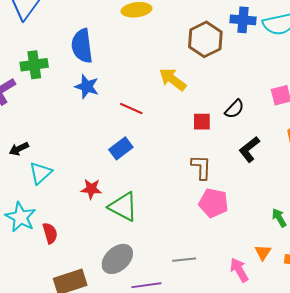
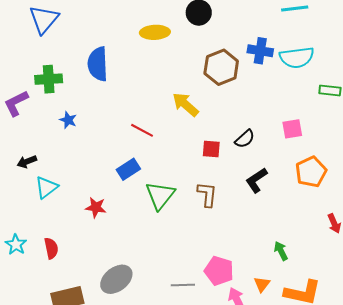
blue star: (87, 87) -> (68, 120), moved, size x0.7
pink pentagon: (213, 203) -> (219, 271), moved
green triangle: (123, 207) -> (160, 195), moved, turned 36
cyan star: (21, 217) -> (16, 244), moved, size x0.7

